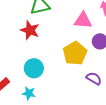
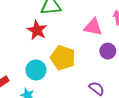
yellow pentagon: (75, 53) -> (63, 58), moved, turned -30

